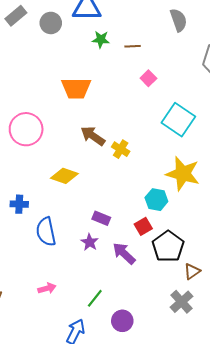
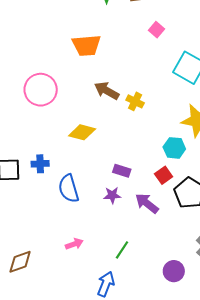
purple star: (90, 242) -> (112, 195), turned -30
purple circle: (122, 321) -> (174, 271), moved

